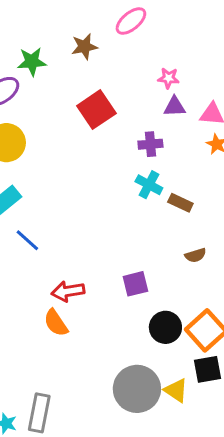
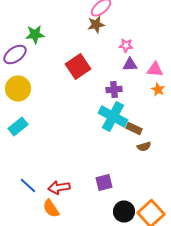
brown star: (84, 47) -> (96, 24), moved
cyan cross: (149, 185) -> (113, 116), size x1.6
blue line: (27, 240) -> (28, 186), moved
brown semicircle: (195, 255) -> (144, 146), moved

